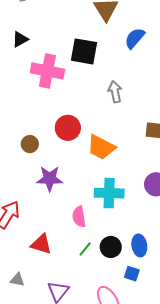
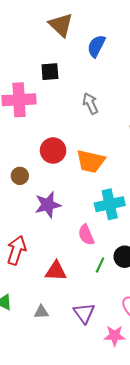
black square: (84, 51) -> (50, 72), size x0.7

